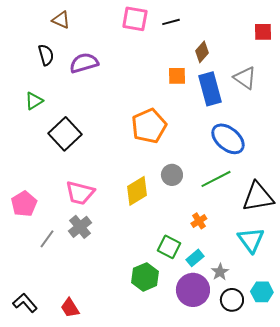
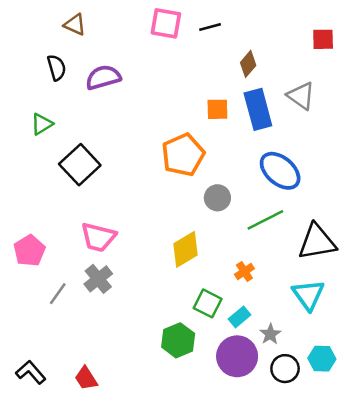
orange square: (177, 76) -> (217, 109), moved
gray circle: (172, 175) -> (217, 198), moved
yellow diamond: (137, 191) -> (186, 249), moved

